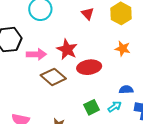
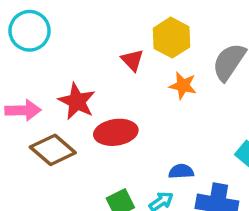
red triangle: (88, 14) -> (132, 60), moved
orange star: (123, 49) -> (183, 86), moved

